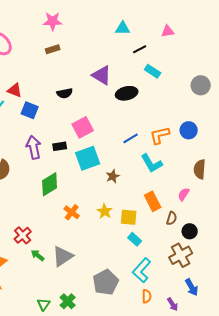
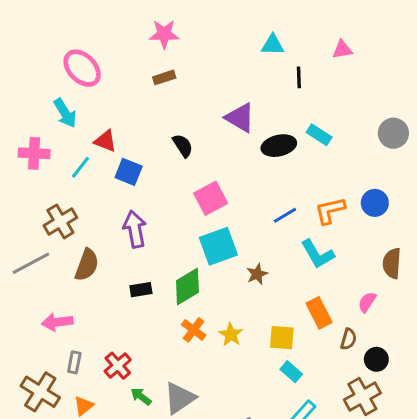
black line: (140, 49) -> (299, 77), turned -64
cyan rectangle: (153, 71) -> (319, 135), moved
black semicircle: (65, 93) -> (183, 146), turned -112
black rectangle: (60, 146) -> (141, 290), moved
green diamond: (50, 184) -> (187, 287), moved
yellow star: (105, 211) -> (231, 335), moved

